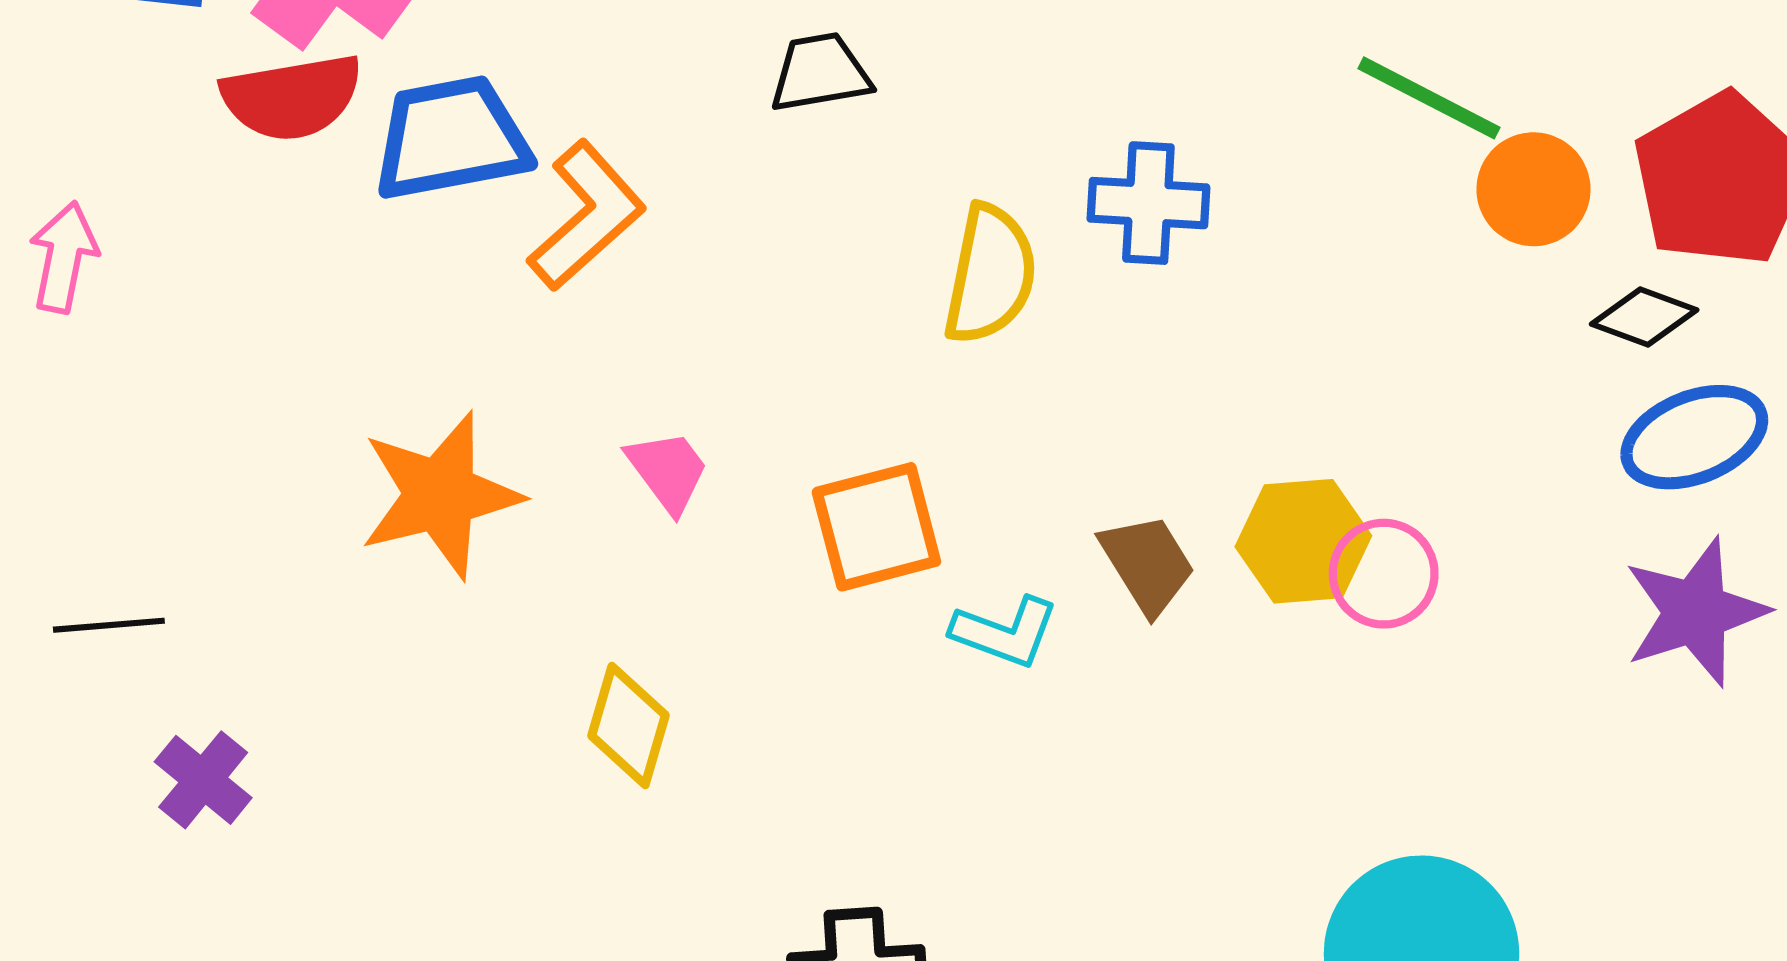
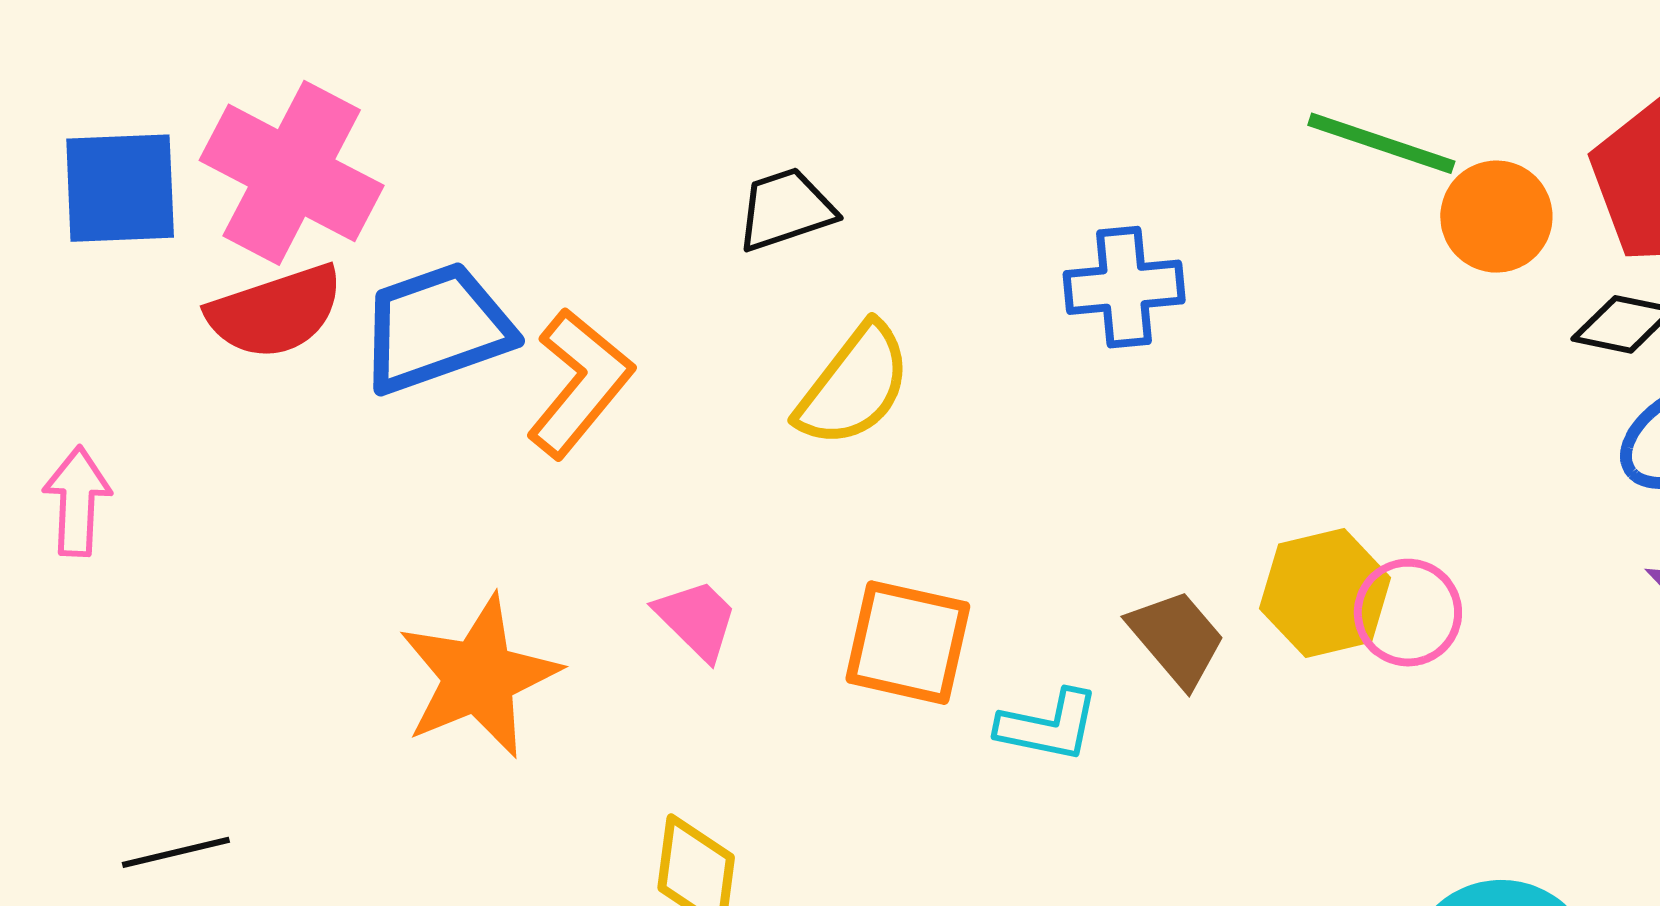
yellow semicircle: (990, 275) -> (854, 386), moved, turned 35
orange square: (876, 527) -> (908, 643), turned 36

